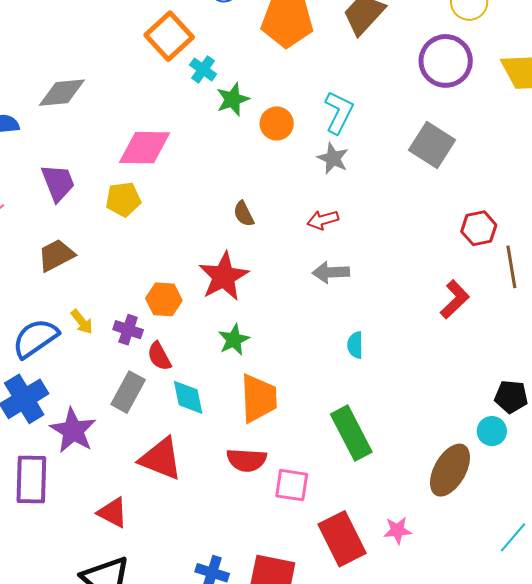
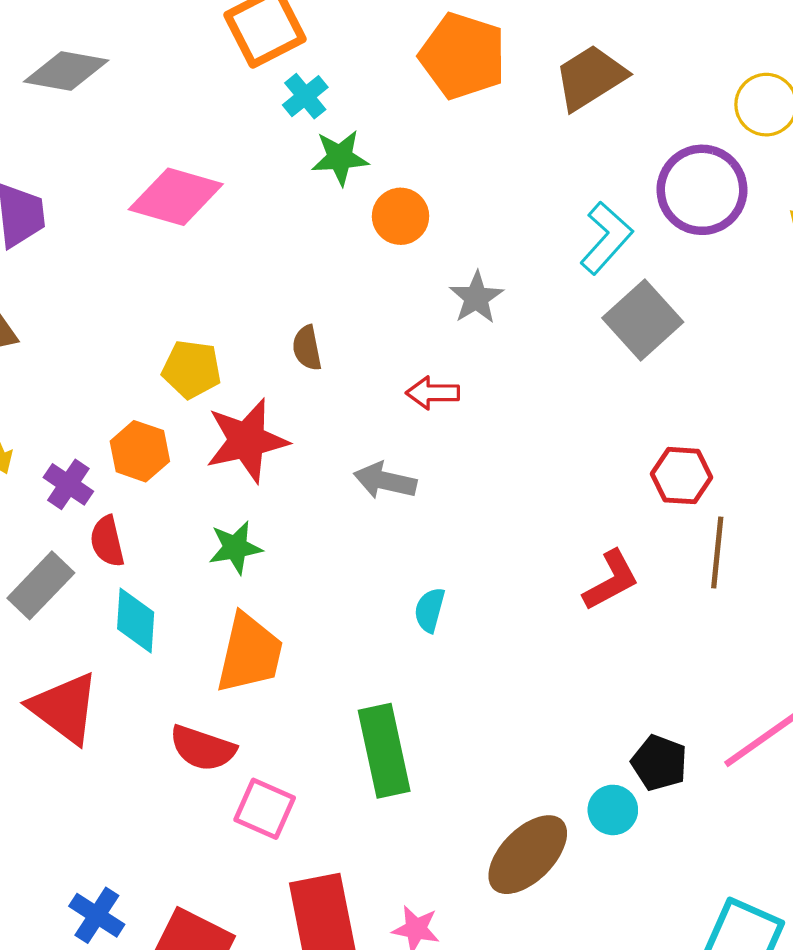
cyan L-shape: (339, 112) -> (606, 238), moved
yellow pentagon: (123, 199) -> (192, 369), moved
gray arrow: (331, 272) -> (385, 481), moved

